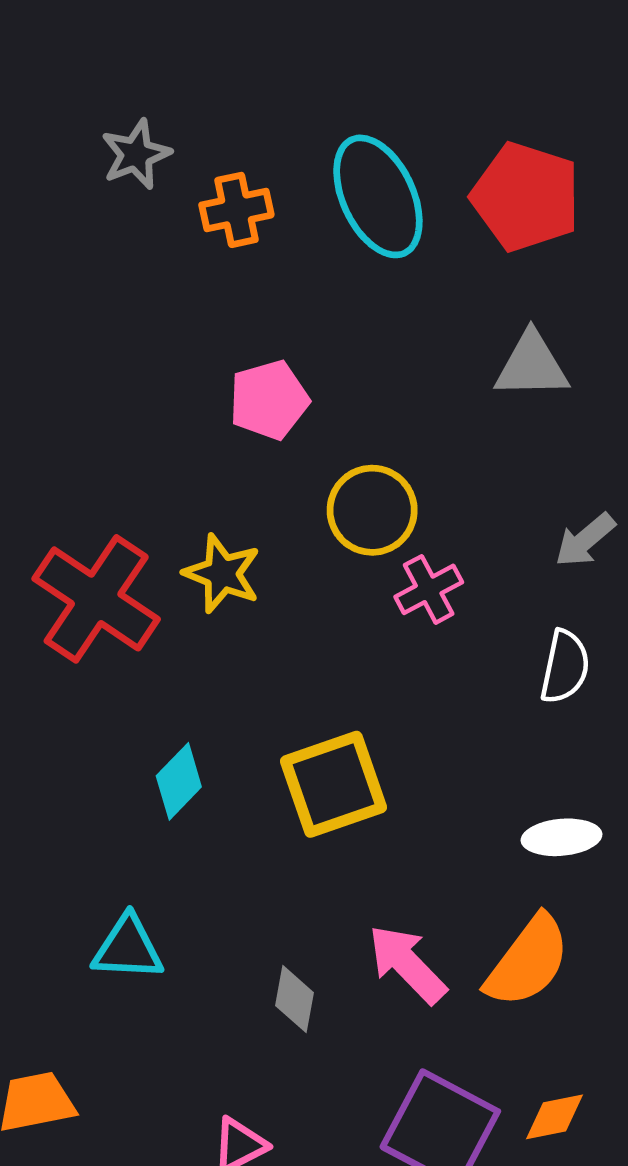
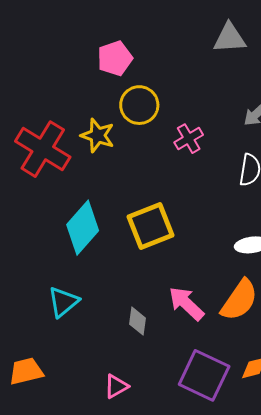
yellow circle: (372, 510) -> (139, 105), moved
cyan diamond: (179, 781) -> (83, 228), size x1.6
cyan triangle: (128, 948) -> (63, 302), turned -40

